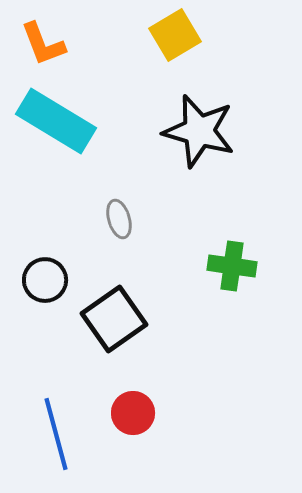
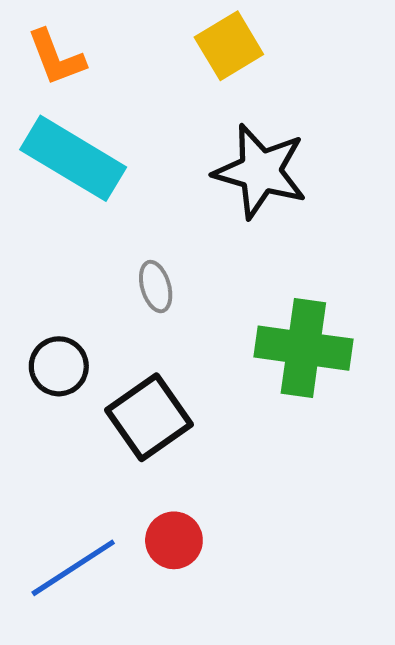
green cross: (232, 266) -> (303, 348), size x1.5
blue line: (56, 434) -> (73, 568), turned 72

